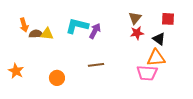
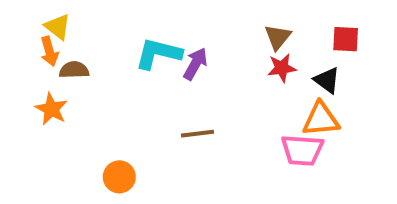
yellow triangle: (47, 34) -> (58, 27), moved, turned 32
orange star: (16, 71) -> (51, 109), moved
orange circle: (57, 78) -> (119, 177), moved

